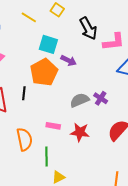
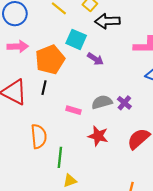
black arrow: (88, 29) -> (107, 21), moved, turned 110
orange pentagon: (44, 72) -> (50, 60), moved
pink rectangle: (53, 126) -> (73, 110), moved

